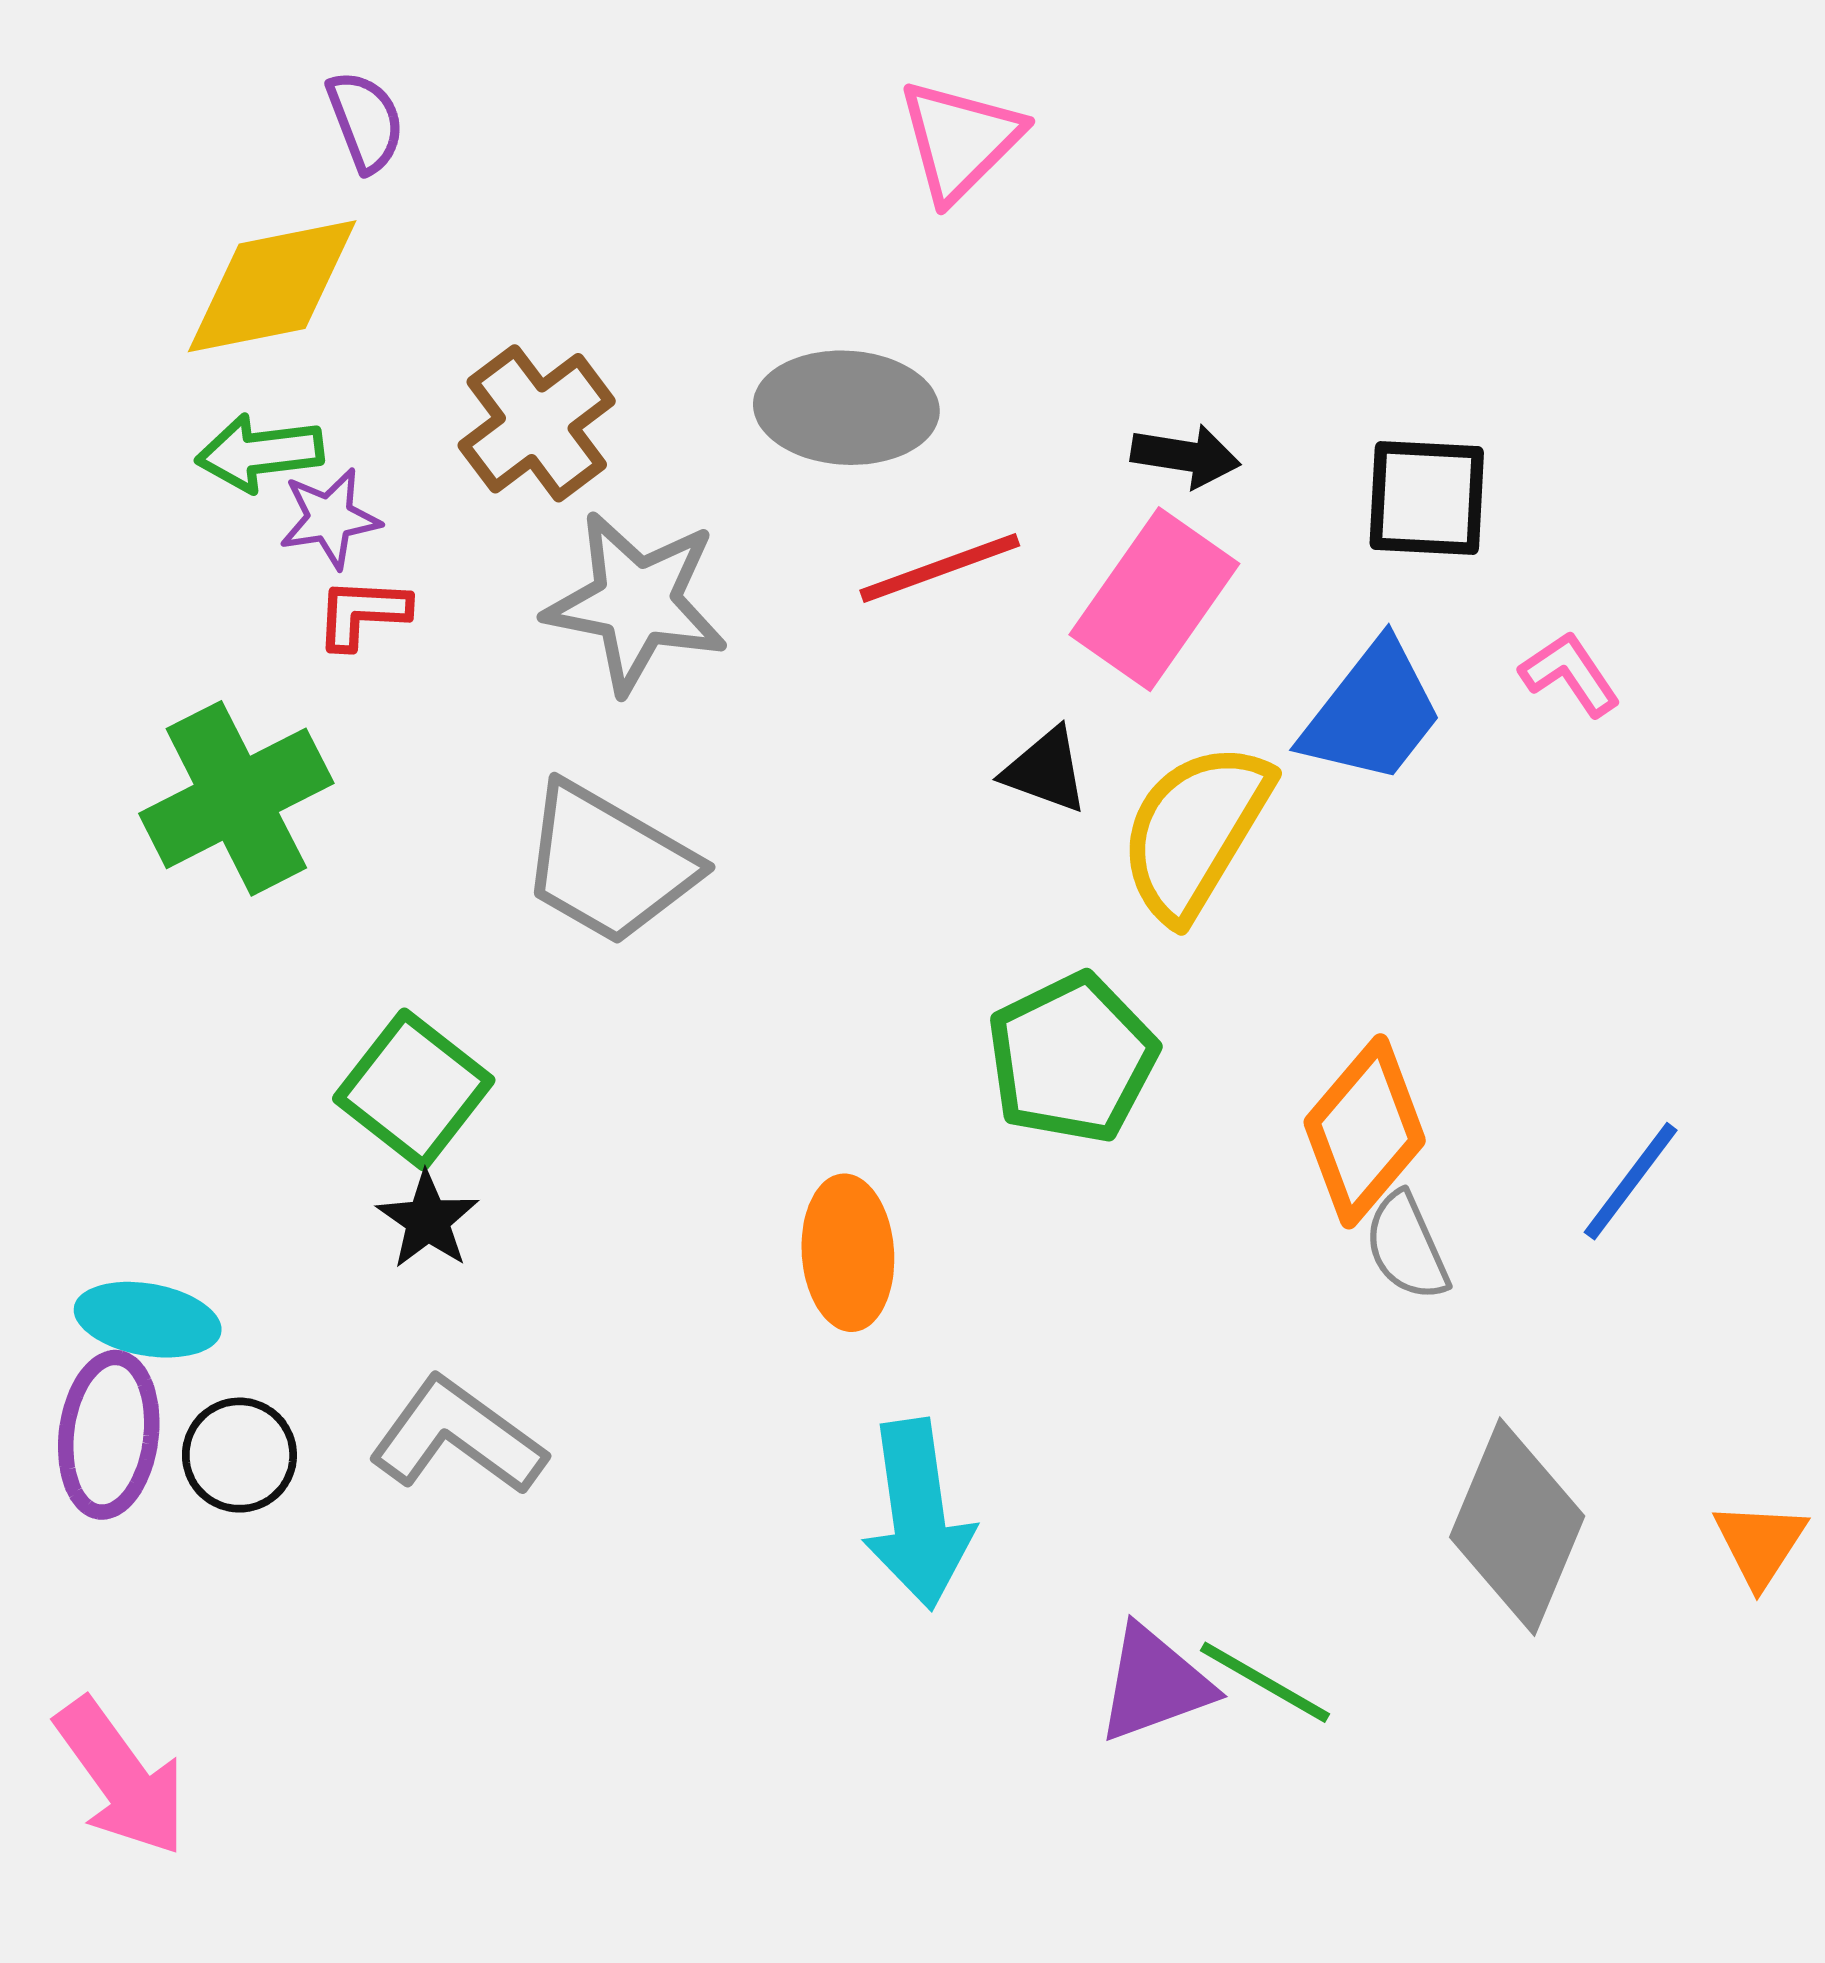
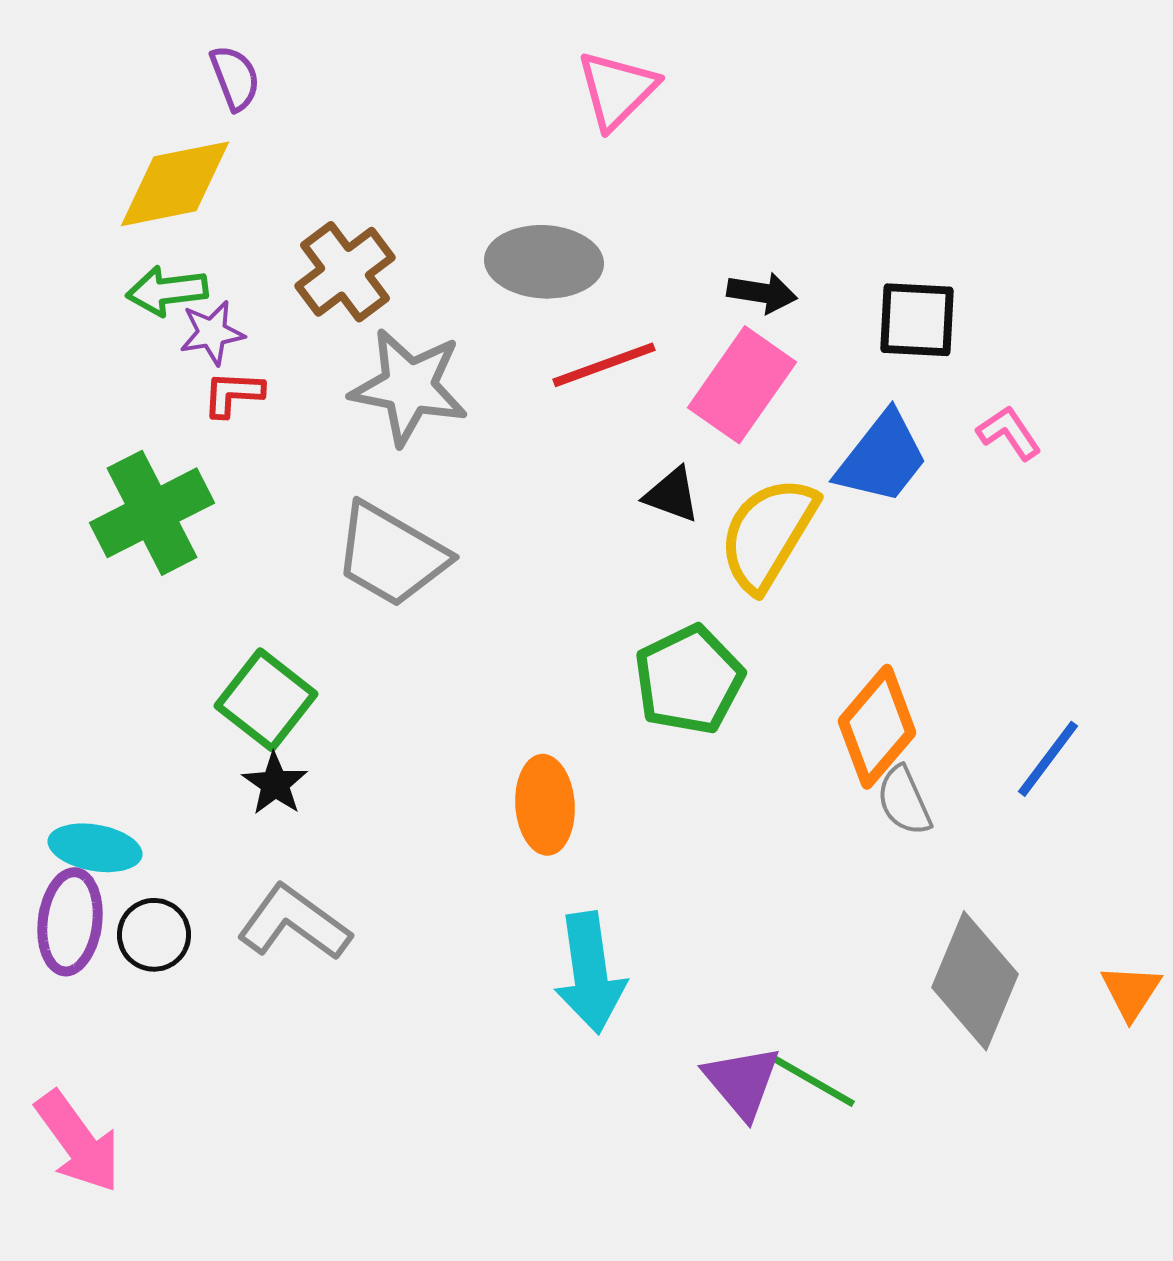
purple triangle: (1154, 1684) -> (742, 1082), turned -50

